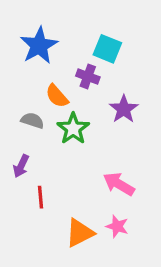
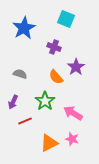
cyan square: (107, 49) -> (66, 19), moved
orange semicircle: (57, 96) -> (56, 77), moved
green star: (73, 129) -> (45, 101), moved
red line: (41, 197) -> (25, 121), turned 72

